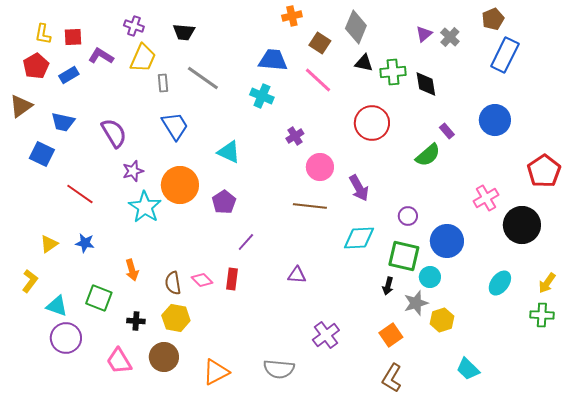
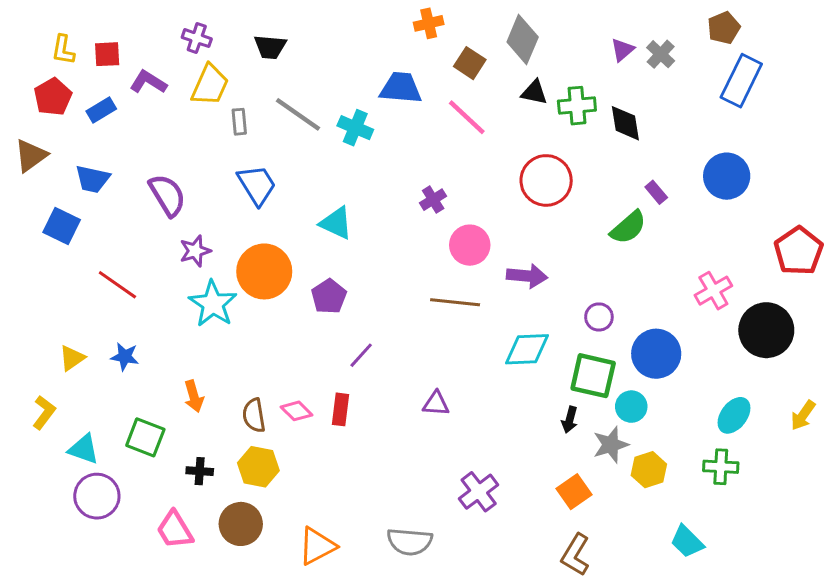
cyan cross: (262, 96) -> (355, 128), moved
purple arrow: (359, 188) -> (527, 276), turned -56
green cross: (542, 315) -> (721, 467), moved

